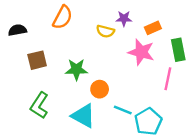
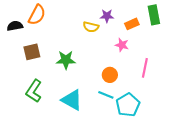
orange semicircle: (63, 17) -> (37, 15), moved
green rectangle: (178, 50) -> (154, 15), moved
pink star: (141, 52) -> (122, 45), size x0.6
orange circle: (100, 89) -> (110, 75), moved

